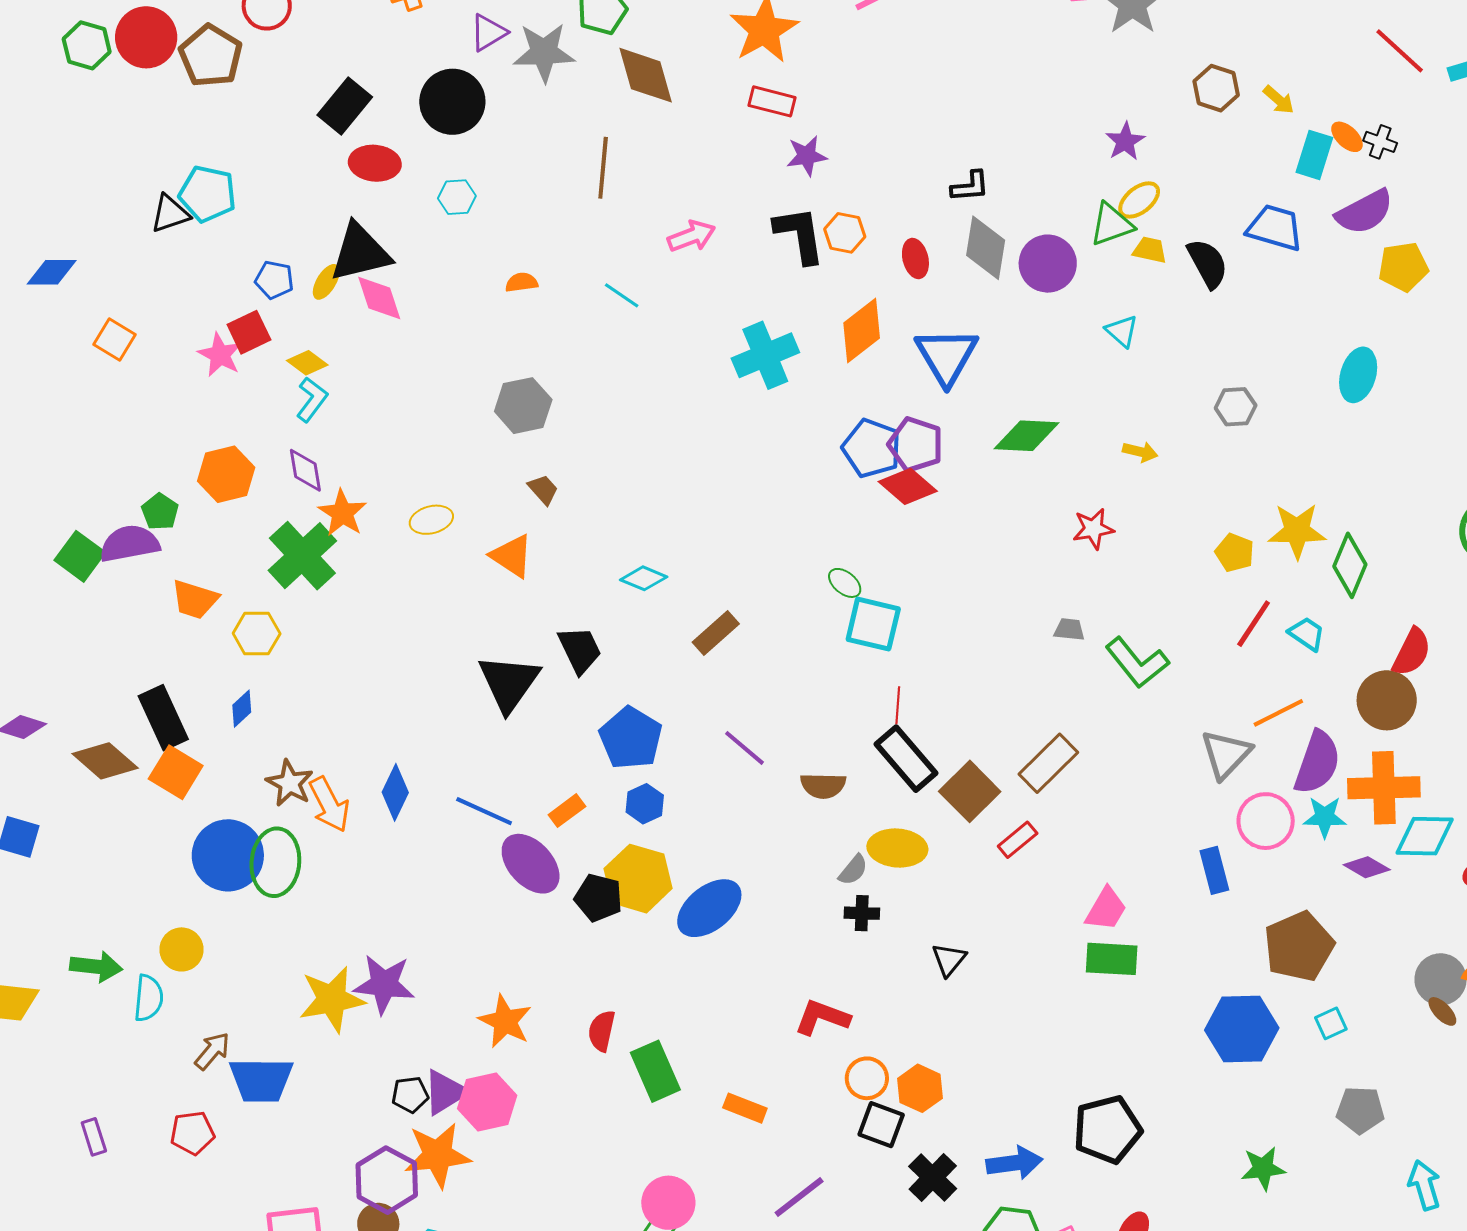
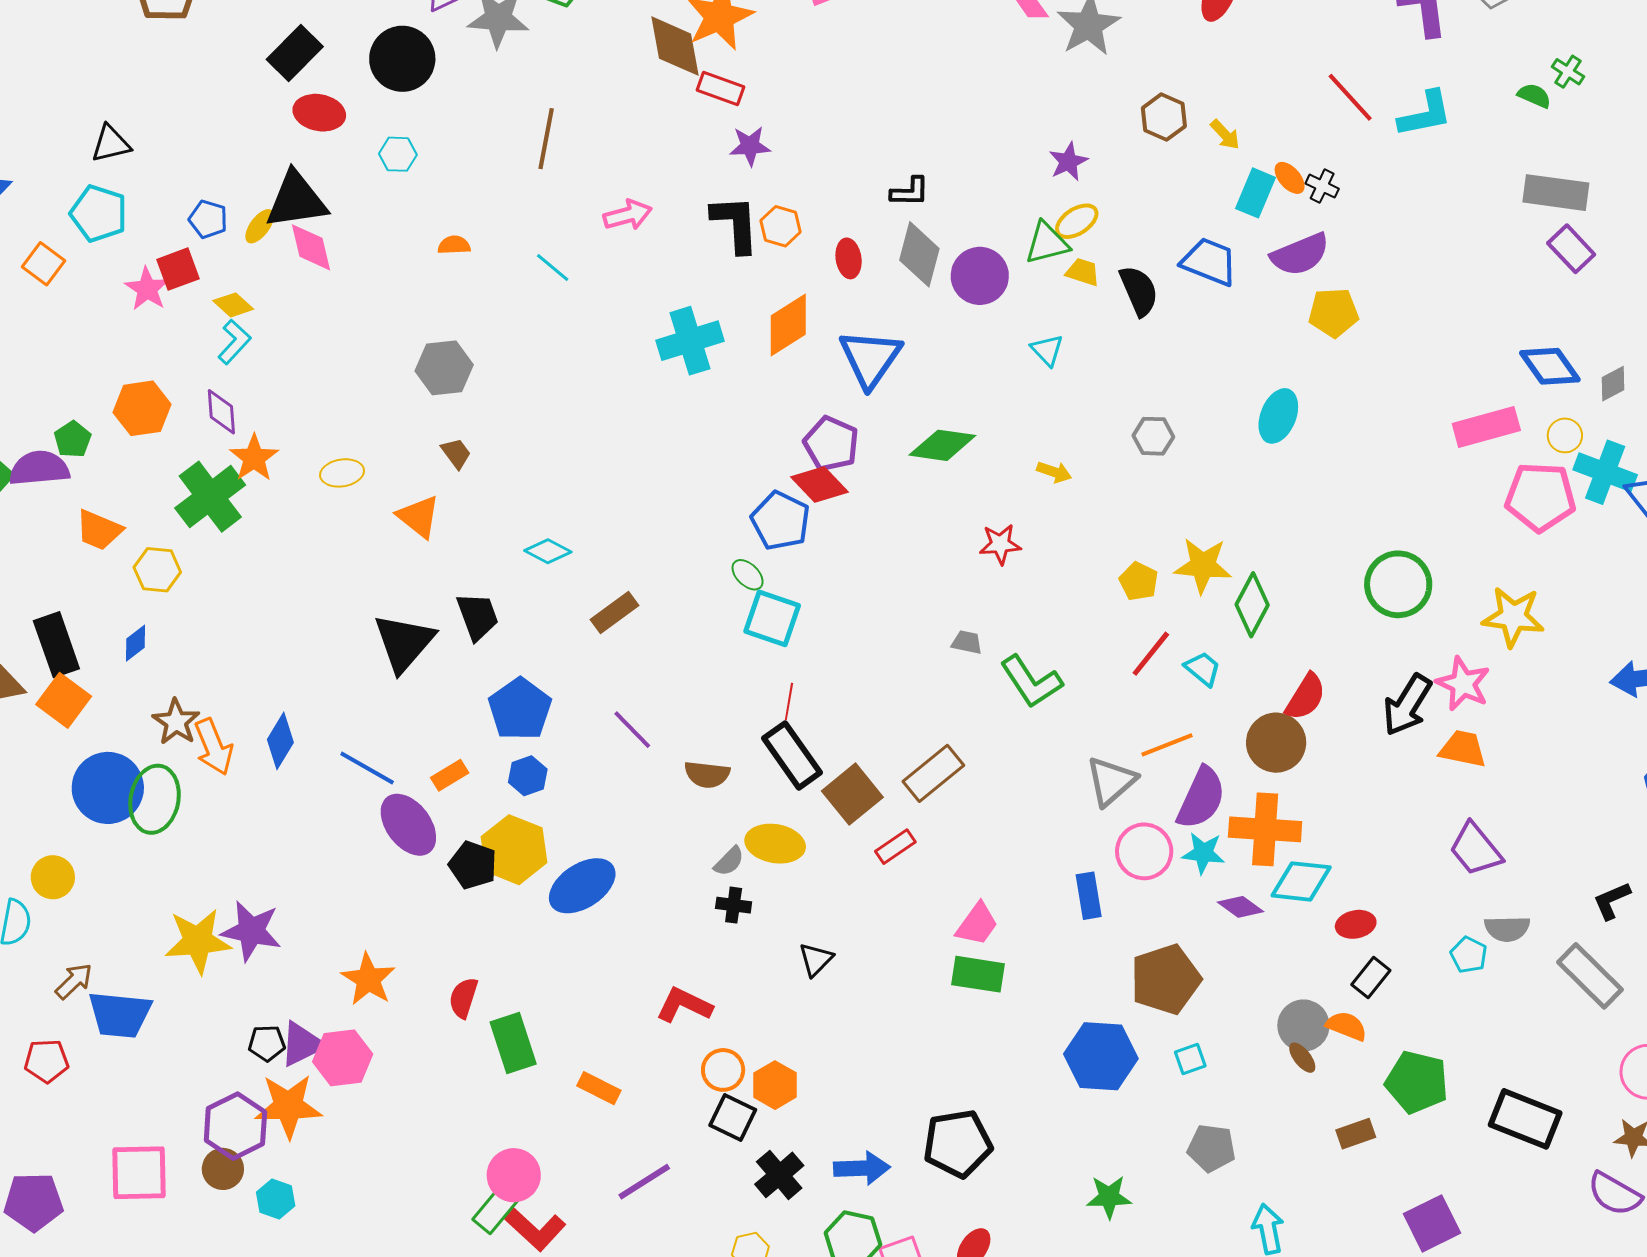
brown diamond: (646, 75) -> (675, 46), moved
cyan pentagon: (208, 194) -> (99, 214), moved
blue pentagon: (872, 448) -> (781, 521), moved

